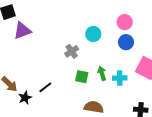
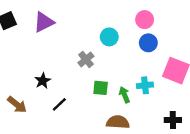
purple triangle: (22, 31) -> (44, 22), moved
green arrow: (102, 73) -> (124, 95), moved
black star: (25, 98) -> (43, 81), moved

